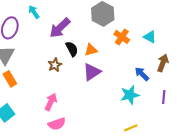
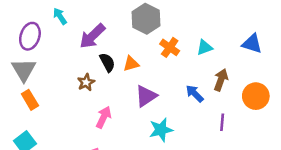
cyan triangle: (150, 37) -> (205, 47), turned -48
purple triangle: (92, 72) -> (146, 96), moved
cyan star: (130, 95) -> (161, 130), moved
pink arrow: (51, 102) -> (104, 117), moved

